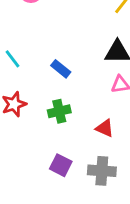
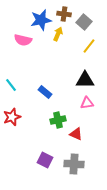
green cross: (59, 111) -> (58, 120), moved

